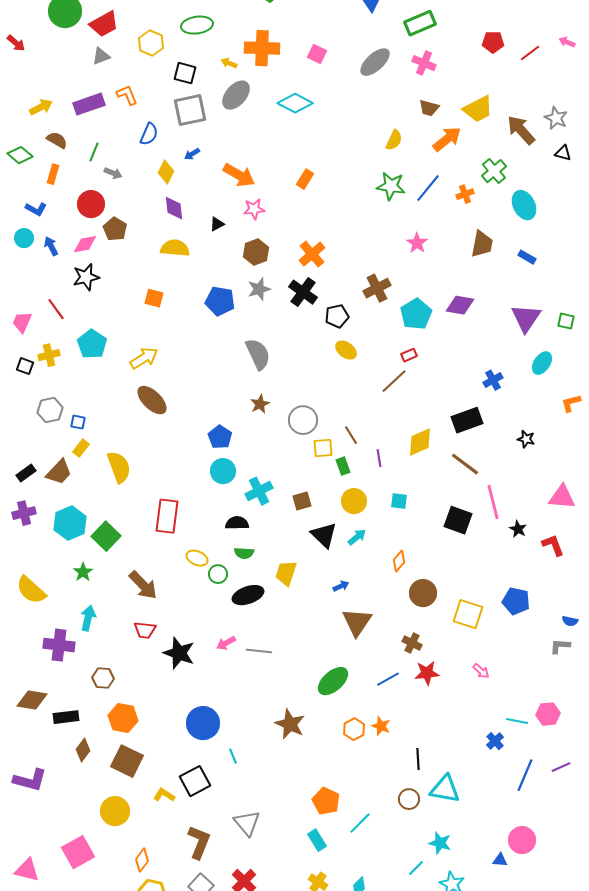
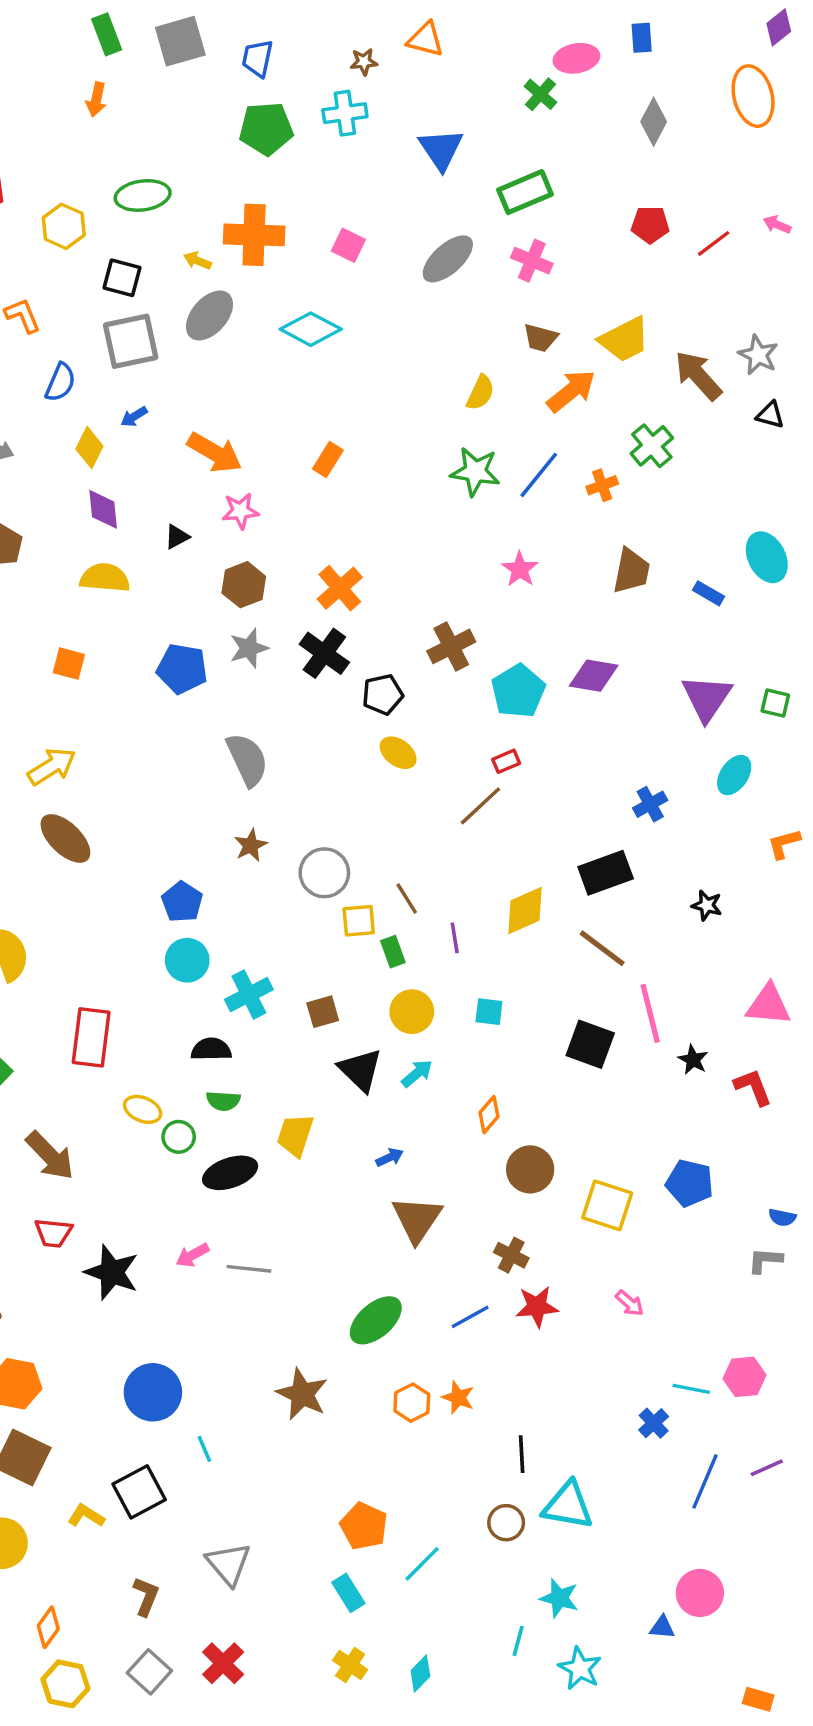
cyan ellipse: (524, 205) -> (767, 557), moved
brown L-shape: (199, 842) -> (146, 1596), size x0.7
cyan line: (416, 868) -> (518, 1641), turned -30

